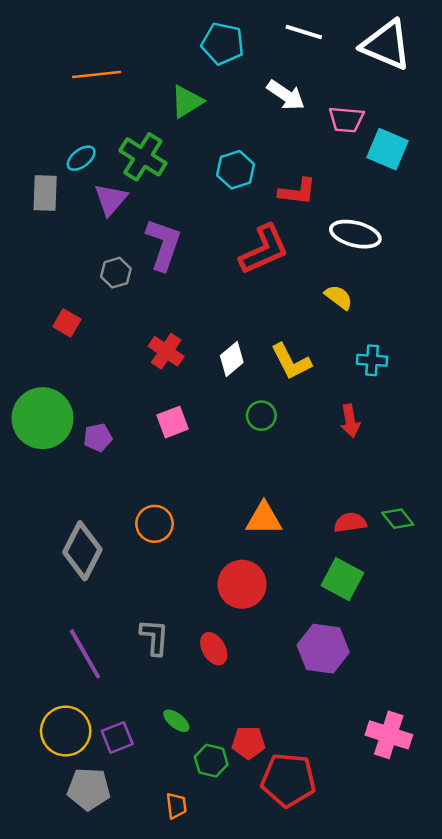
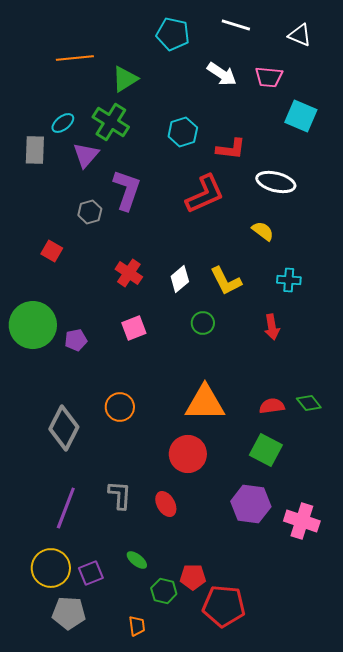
white triangle: (386, 45) -> (300, 35), size x0.6
green triangle: (187, 102) -> (125, 79), moved
pink trapezoid: (346, 120) -> (269, 77), moved
orange triangle: (264, 519) -> (205, 403), size x1.4
purple line: (85, 654) -> (66, 508), turned 51
pink cross: (389, 735) -> (302, 521), moved

